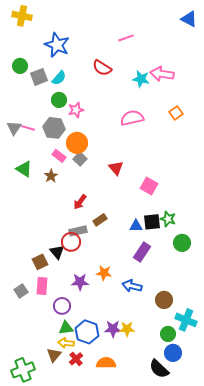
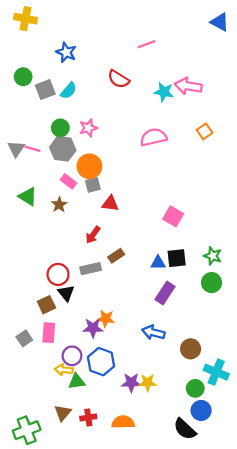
blue star: (57, 45) -> (66, 52), size x0.7
green circle: (59, 100) -> (60, 128), moved
gray square: (80, 159) -> (93, 185), turned 32
red triangle: (116, 168) -> (110, 203), moved, turned -42
green star: (168, 219) -> (213, 256), moved
red circle: (71, 242) -> (58, 274), moved
orange star: (104, 273) -> (106, 319), moved
blue hexagon: (87, 332) -> (101, 362), moved
yellow arrow: (66, 343) -> (64, 370), moved
red cross: (76, 359) -> (88, 417), turned 32

